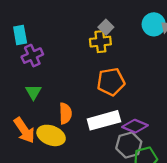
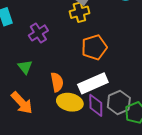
purple cross: (32, 56) -> (38, 33), moved
purple diamond: (135, 126) -> (96, 105), moved, turned 75
yellow ellipse: (51, 135) -> (70, 102), moved

